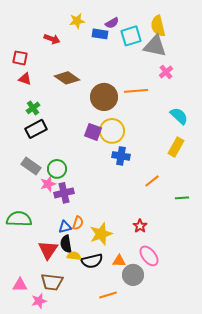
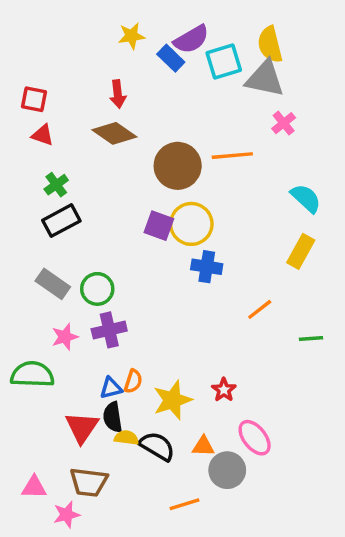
purple semicircle: (112, 23) -> (191, 39), size x1.5
blue rectangle: (100, 34) -> (171, 58), turned 35
red arrow: (52, 39) -> (118, 94), moved, turned 63
pink star: (48, 184) -> (65, 337), moved
red star: (140, 226) -> (224, 390), moved
black semicircle: (92, 261) -> (157, 446), turned -135

